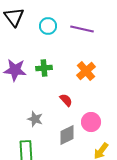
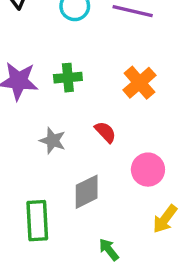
gray star: (35, 119) -> (53, 141), moved
gray diamond: (67, 135) -> (87, 192), moved

